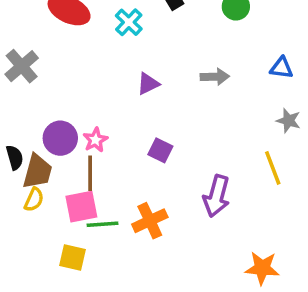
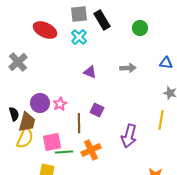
purple triangle: (148, 84) -> (90, 72), turned 48
yellow line: (273, 168) -> (161, 120), turned 30
brown line: (90, 173) -> (79, 123), moved
yellow semicircle: (34, 200) -> (25, 138), size x1.5

